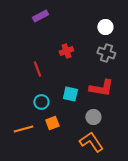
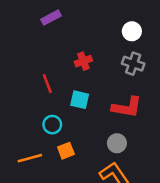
cyan square: (70, 94) -> (80, 100), moved

